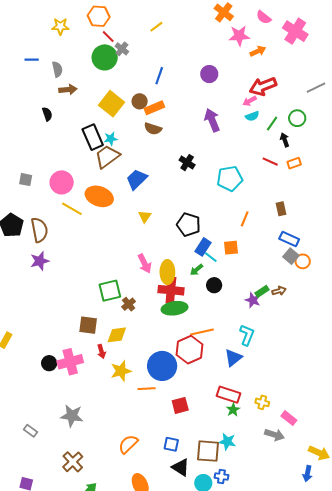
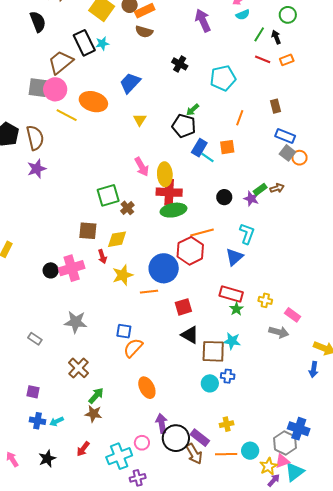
black semicircle: (47, 114) -> (38, 22), size x1.5
green line: (272, 124) -> (259, 34), moved
brown trapezoid: (107, 157) -> (61, 62), moved
gray square: (26, 180) -> (38, 88), moved, size x1.5
green arrow: (196, 270) -> (193, 110), moved
black circle: (214, 285) -> (224, 197), moved
blue square: (171, 444) -> (124, 331), moved
black triangle: (181, 467) -> (190, 335), moved

